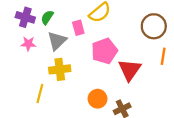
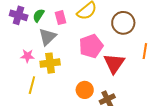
brown circle: (154, 26) -> (123, 23), moved
pink rectangle: (78, 28) -> (60, 18), moved
pink star: (28, 44) -> (27, 56), moved

